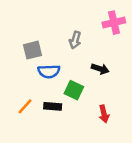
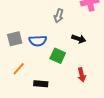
gray square: (33, 50) -> (15, 39), moved
black rectangle: (53, 106) -> (41, 84), moved

